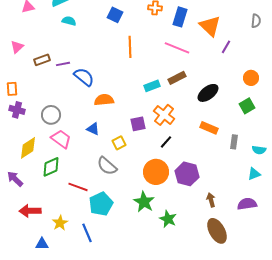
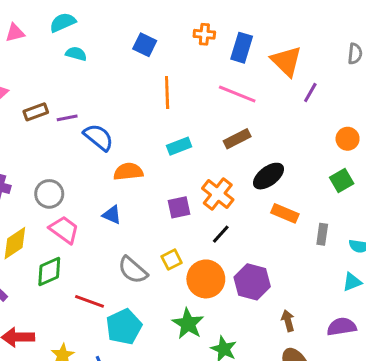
cyan rectangle: (152, 86) -> (179, 146), moved
black ellipse: (208, 93) -> (269, 176), moved
yellow square: (119, 143) -> (172, 260), moved

